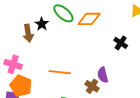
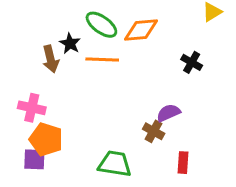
orange line: (60, 72) -> (102, 60), moved
purple semicircle: (103, 75) -> (168, 113), turned 84

